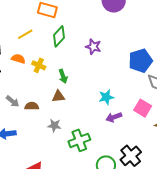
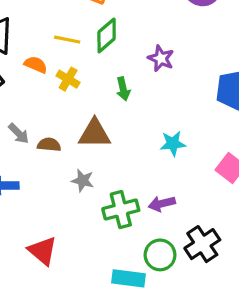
yellow line: (25, 34) -> (67, 40), moved, turned 35
green arrow: (63, 76) -> (123, 89), moved
brown triangle: (58, 96) -> (95, 134), size x1.5
purple arrow: (114, 117) -> (162, 204), moved

